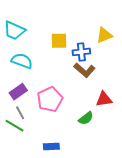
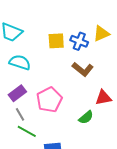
blue cross: (81, 52) -> (79, 41), moved, turned 30
green line: (14, 126) -> (27, 131), moved

